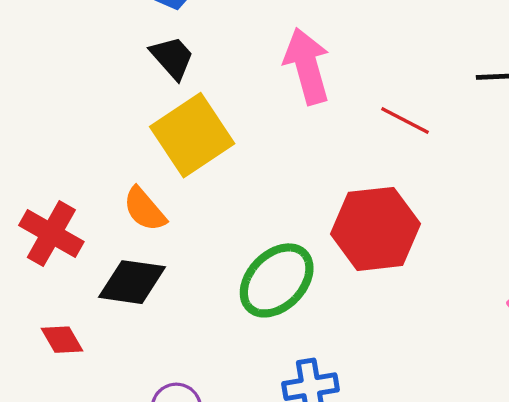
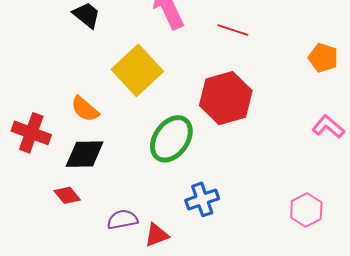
yellow square: (192, 135) -> (137, 70), moved
red diamond: (62, 340) -> (67, 195), moved

